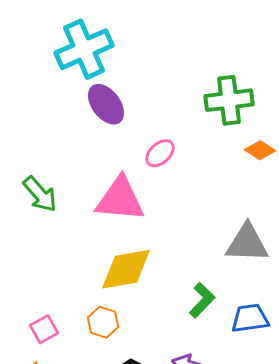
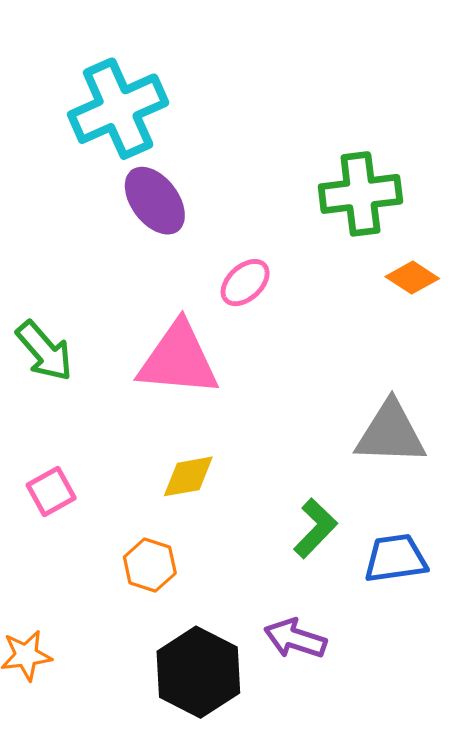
yellow diamond: (126, 269) -> (188, 476), size x0.6
pink square: (44, 329) -> (51, 492), moved

